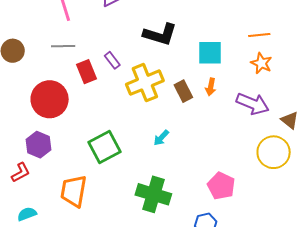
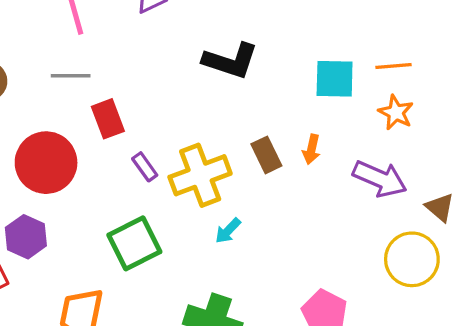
cyan square: (210, 53) -> (335, 79), moved
purple rectangle: (112, 60) -> (145, 167), moved
yellow cross: (145, 83) -> (200, 175), moved

